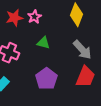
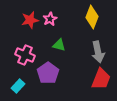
gray arrow: (82, 50) -> (98, 52), turned 30
purple pentagon: (46, 79) -> (48, 73), moved

